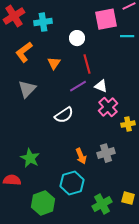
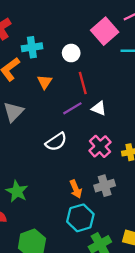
pink square: (106, 19) -> (105, 31), turned -30
cyan cross: (43, 22) -> (32, 47), moved
pink cross: (108, 107) -> (100, 146), moved
cyan hexagon: (72, 183) -> (80, 218), moved

